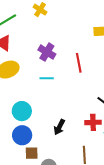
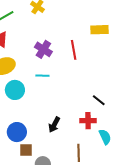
red line: (79, 63) -> (74, 50), moved
cyan circle: (22, 111) -> (15, 90), moved

